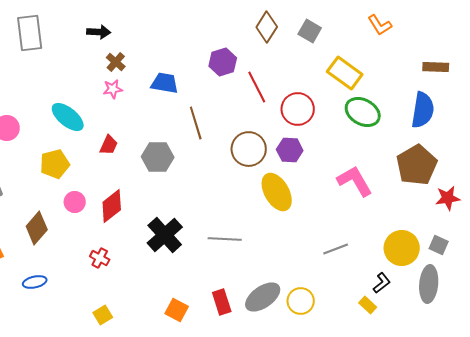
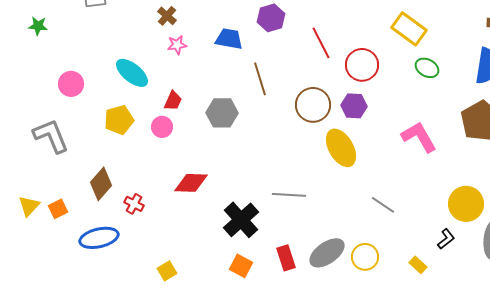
brown cross: (116, 62) -> (167, 16), moved
purple hexagon: (223, 62) -> (271, 18), moved
green ellipse: (363, 112) -> (427, 68), size x0.7
pink circle: (75, 202) -> (162, 127), moved
red diamond: (112, 206) -> (191, 183), moved, turned 40
black cross: (165, 235) -> (241, 220), moved
gray line: (336, 249) -> (383, 205), moved, turned 55
red cross: (100, 258) -> (134, 204), moved
blue ellipse: (35, 282) -> (99, 238), size x1.6
yellow rectangle: (368, 305) -> (418, 265), moved

